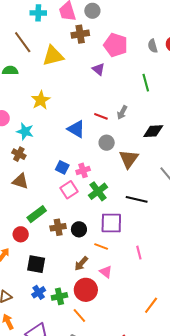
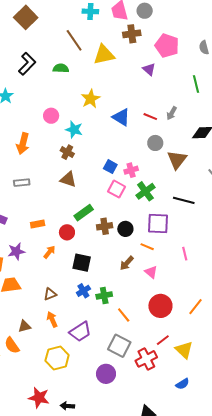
blue triangle: (76, 129) -> (121, 117), moved
pink square: (69, 190) -> (117, 189), turned -30
red circle: (86, 290) -> (160, 306), moved

